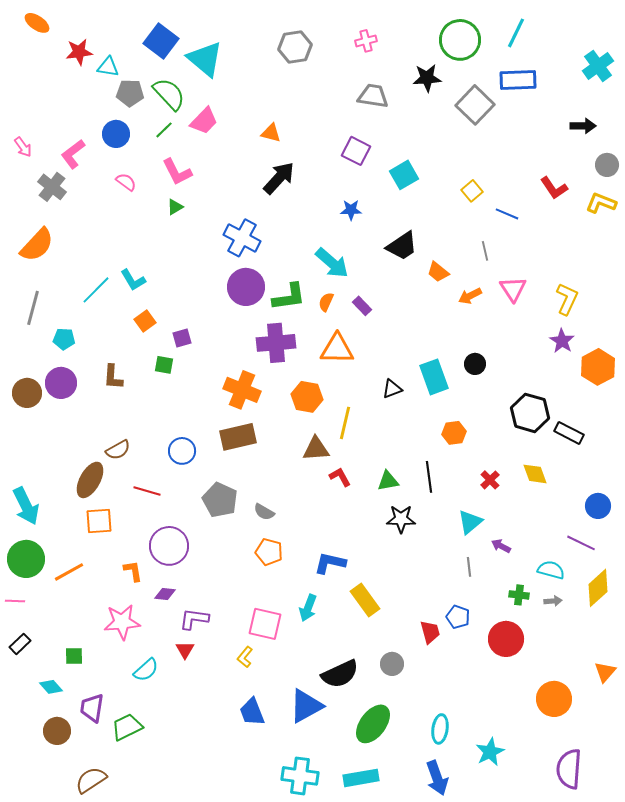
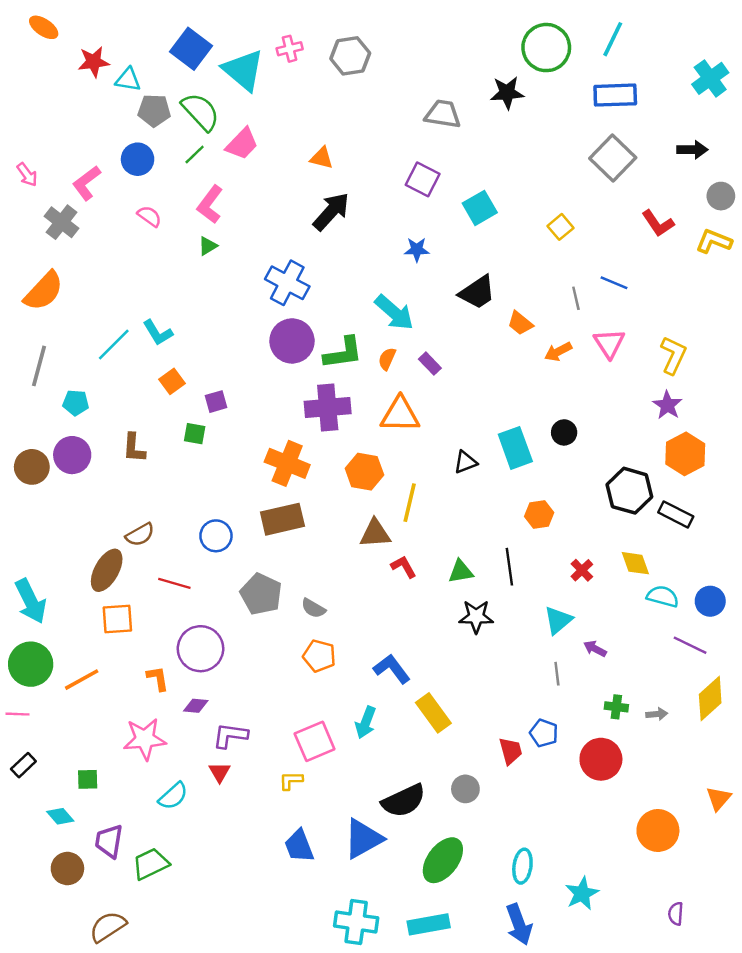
pink cross: (366, 41) -> (290, 49), moved
gray square: (475, 105) -> (613, 158), moved
pink L-shape: (177, 172) -> (210, 204), turned 64
blue line: (507, 214) -> (614, 283), moved
orange hexagon: (598, 367) -> (685, 454), moved
blue L-shape: (330, 563) -> (392, 669), turned 40
cyan semicircle: (551, 570) -> (663, 596), moved
pink square: (265, 624) -> (315, 741), turned -36
yellow L-shape: (245, 657) -> (291, 781), turned 50
purple semicircle: (569, 769) -> (676, 914), size x0.5

